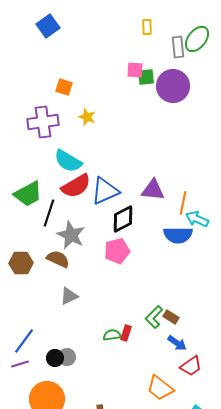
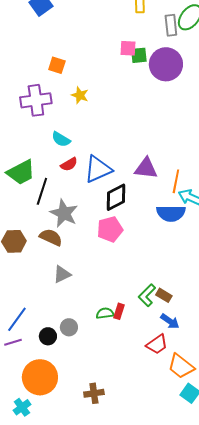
cyan semicircle: (68, 161) -> (61, 139), size x0.7
red semicircle: (76, 186) -> (69, 164), size x0.6
gray circle: (67, 357) -> (69, 327), moved
red trapezoid: (191, 366) -> (157, 344), moved
orange trapezoid: (160, 388) -> (181, 366), moved

